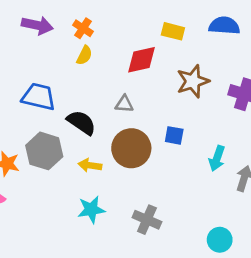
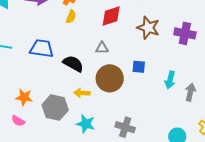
brown star: (193, 81) -> (148, 28), turned -30
gray hexagon: (44, 151) -> (55, 107), moved
cyan star: (91, 210) -> (86, 124), turned 30

